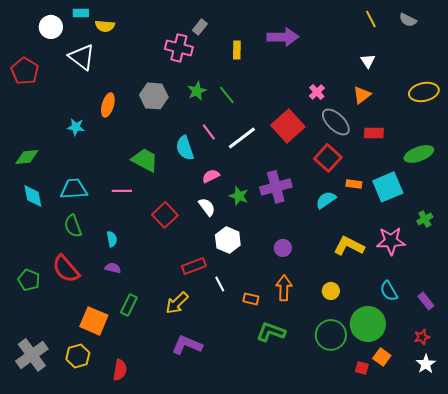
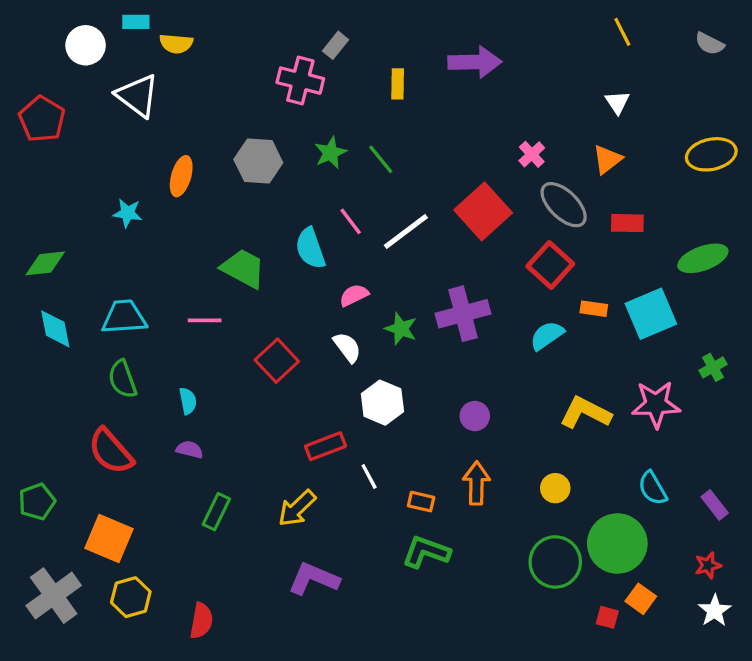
gray semicircle: (408, 20) -> (710, 44), moved
green pentagon: (29, 280) -> (37, 502), moved, turned 30
orange square: (94, 321) -> (109, 538), moved
green L-shape: (271, 332) -> (426, 552), moved

